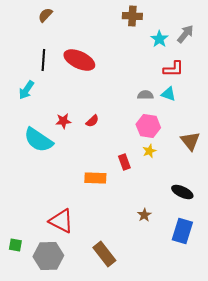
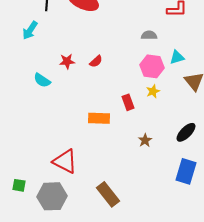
cyan triangle: (168, 94) -> (177, 57), moved, turned -35
cyan semicircle: (38, 140) -> (42, 80), size x0.6
black ellipse: (182, 192) -> (186, 132), turned -70
brown star: (144, 215) -> (145, 140), moved

